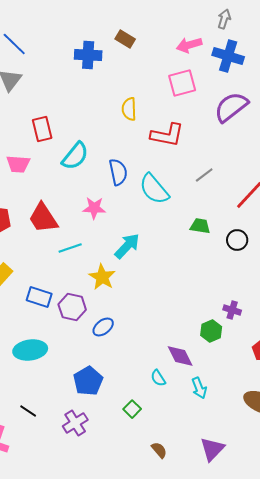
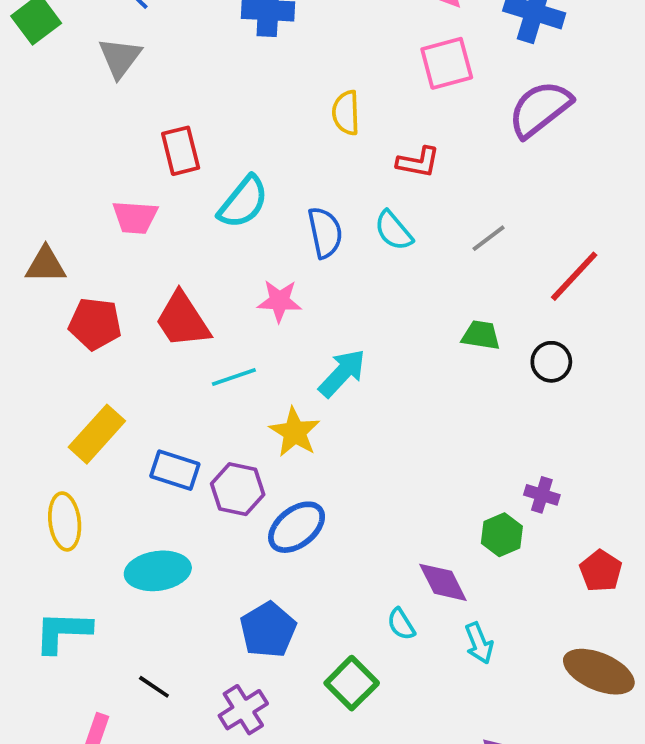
red L-shape: (167, 135) -> (418, 162), size x0.7
cyan semicircle: (154, 189) -> (394, 231), moved, size x0.7
blue ellipse: (103, 327) -> (297, 527), size x1.4
green square: (132, 409) -> (352, 683), size x1.5

